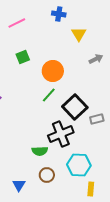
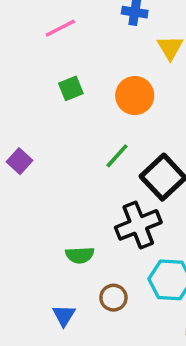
orange circle: (53, 71) -> (135, 96), moved
green semicircle: (40, 151) -> (80, 255), moved

